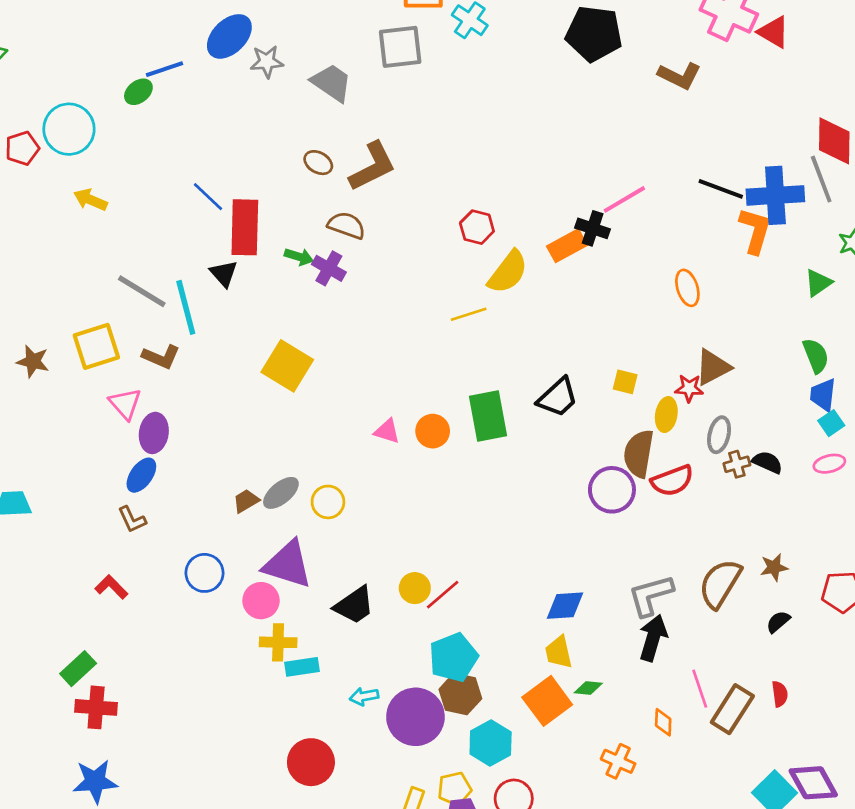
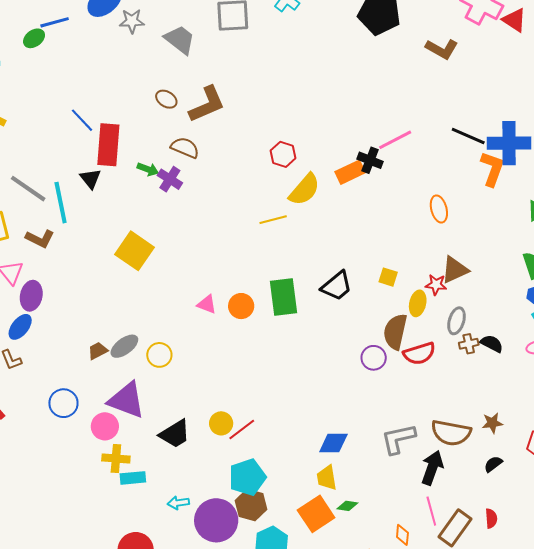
purple circle: (612, 490) -> (374, 358), size x0.7
brown semicircle: (720, 584) -> (451, 433), turned -114
black arrow: (653, 638) -> (432, 468), moved

